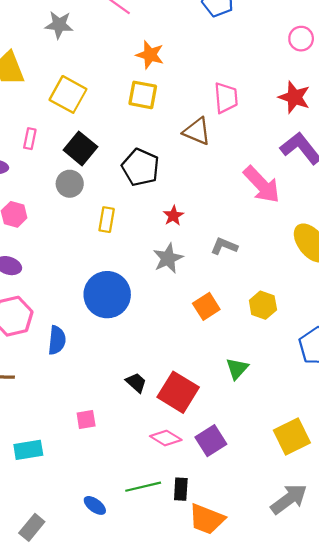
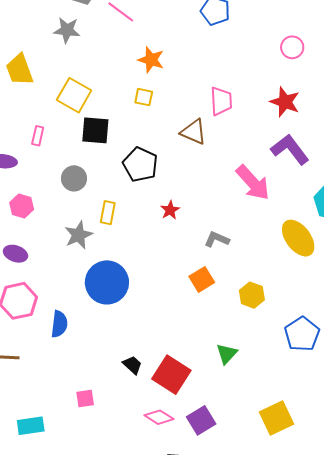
yellow square: (143, 95) -> (144, 97), size x0.7
black square: (80, 148) -> (95, 130), moved, turned -36
gray star: (168, 258) -> (79, 235), moved
orange square: (206, 306) -> (202, 279), moved

